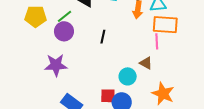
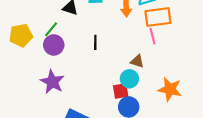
brown triangle: (146, 63) -> (137, 61), moved
purple star: (56, 65) -> (52, 82), turned -30
red square: (108, 96) -> (121, 91), moved

